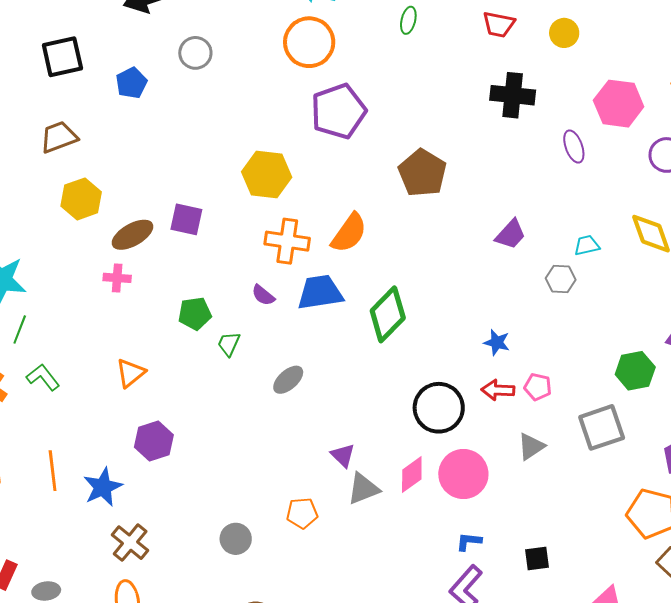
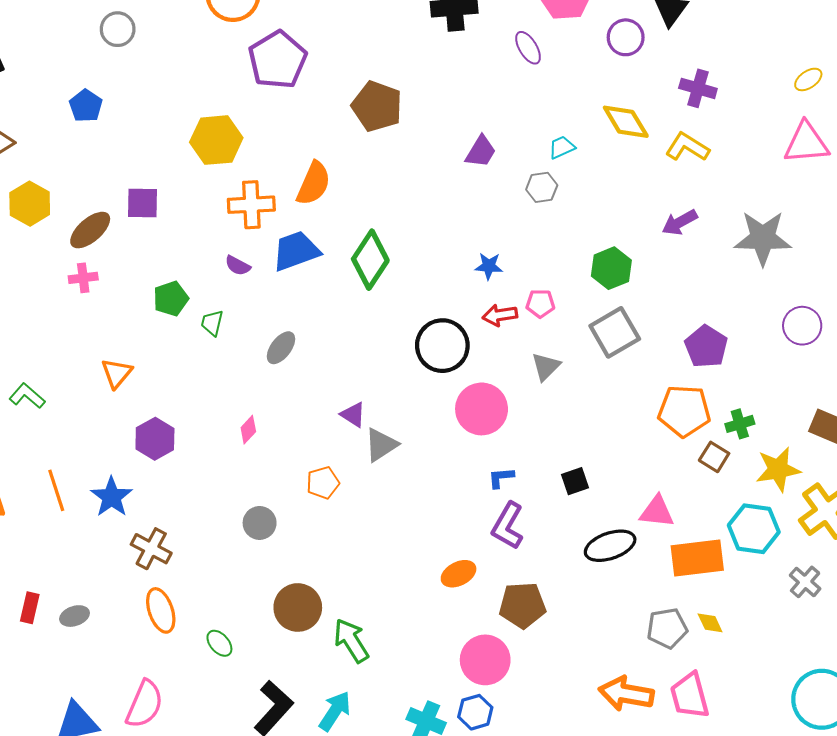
blue pentagon: (131, 83) -> (86, 106), moved
green hexagon: (635, 371) -> (611, 268), moved
pink diamond: (412, 475) -> (248, 430), moved, size x0.7

